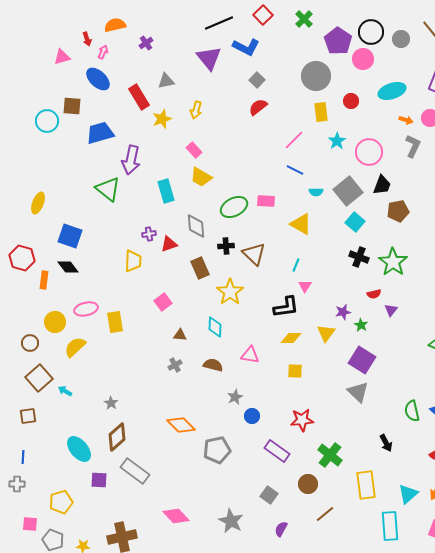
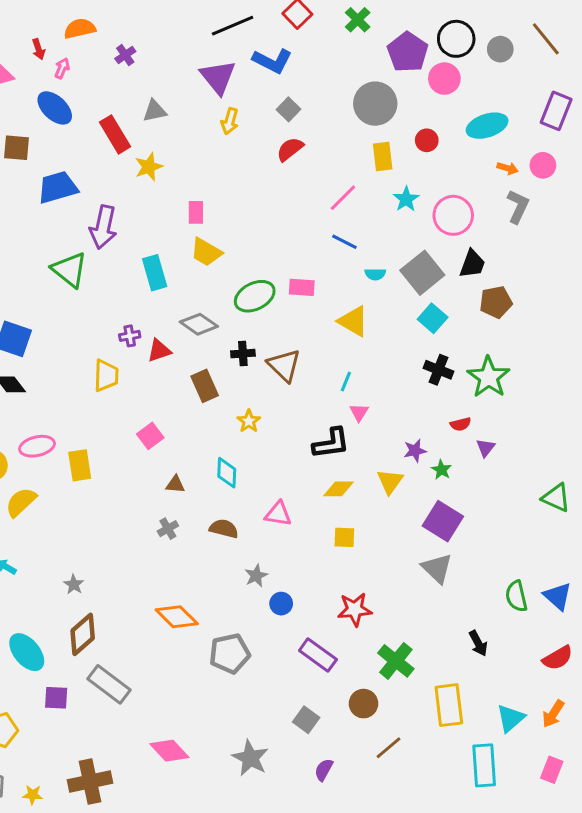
yellow arrow: (196, 110) -> (230, 121), moved
pink rectangle: (194, 150) -> (196, 212), turned 42
gray diamond: (196, 226) -> (199, 324), turned -50
yellow star: (230, 292) -> (249, 421), size x0.6

